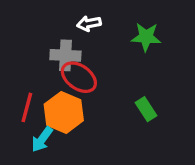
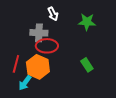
white arrow: (89, 23) -> (53, 14), turned -104
red ellipse: (79, 77) -> (47, 46), turned -35

